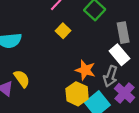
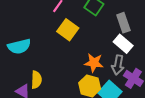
yellow square: (63, 31) -> (68, 30), size x1.5
yellow semicircle: (22, 79) -> (36, 80), turned 48

